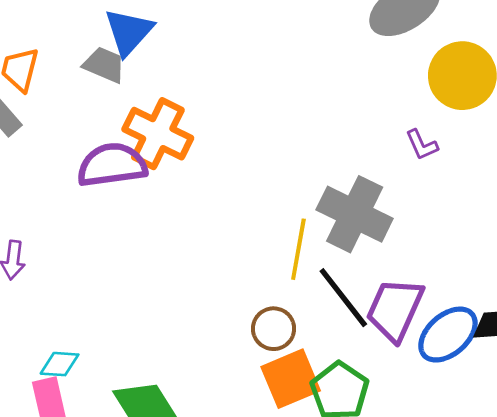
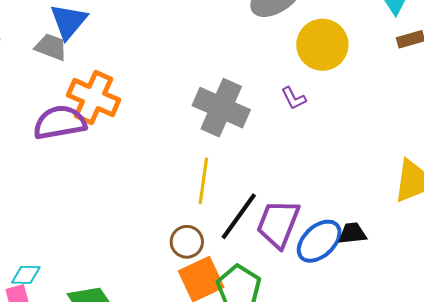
gray cross: (355, 214) -> (221, 108), moved
black line: (343, 298) -> (239, 216), turned 76

